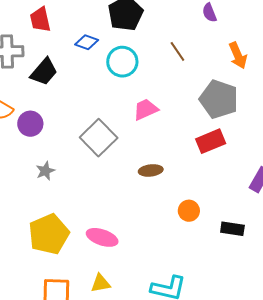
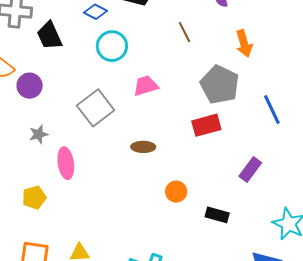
cyan circle: (122, 62) -> (112, 46), moved
black trapezoid: (44, 72) -> (49, 36), turned 108
yellow pentagon: (49, 234) -> (34, 198), size x0.6
pink ellipse: (102, 237) -> (66, 163), moved, turned 56

